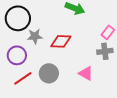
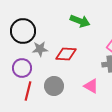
red line: (23, 78) -> (28, 91), turned -42

